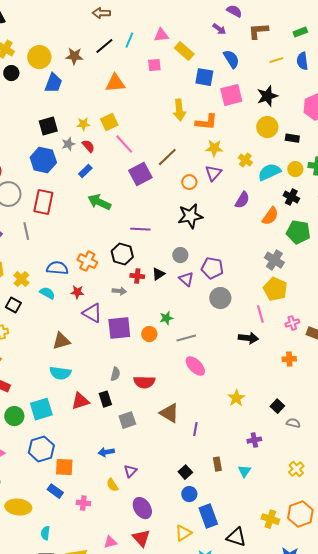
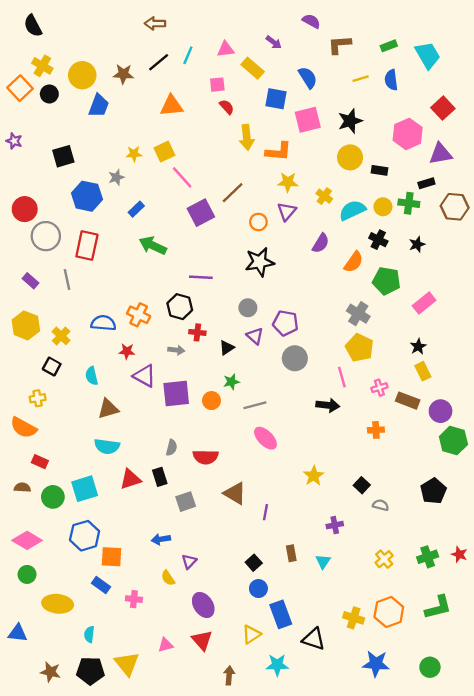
purple arrow: (219, 29) -> (274, 42), moved
black square: (48, 126) -> (63, 156), moved
red semicircle: (88, 146) -> (227, 107), moved
black triangle: (158, 274) -> (227, 348), moved
cyan semicircle: (47, 293) -> (92, 376), moved, turned -133

